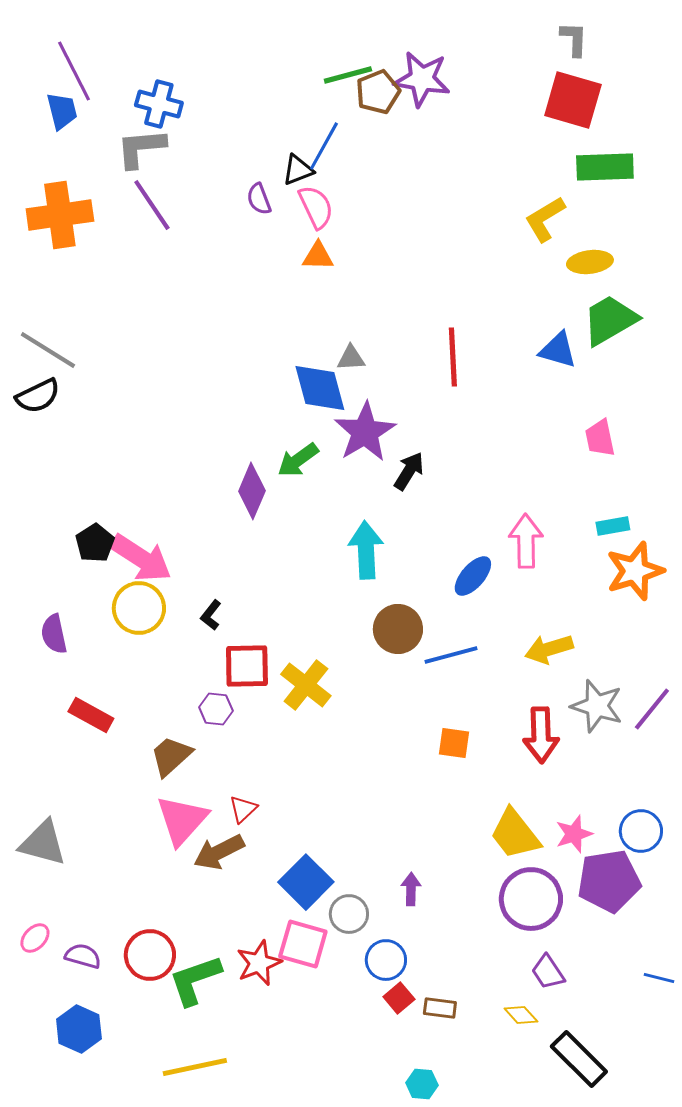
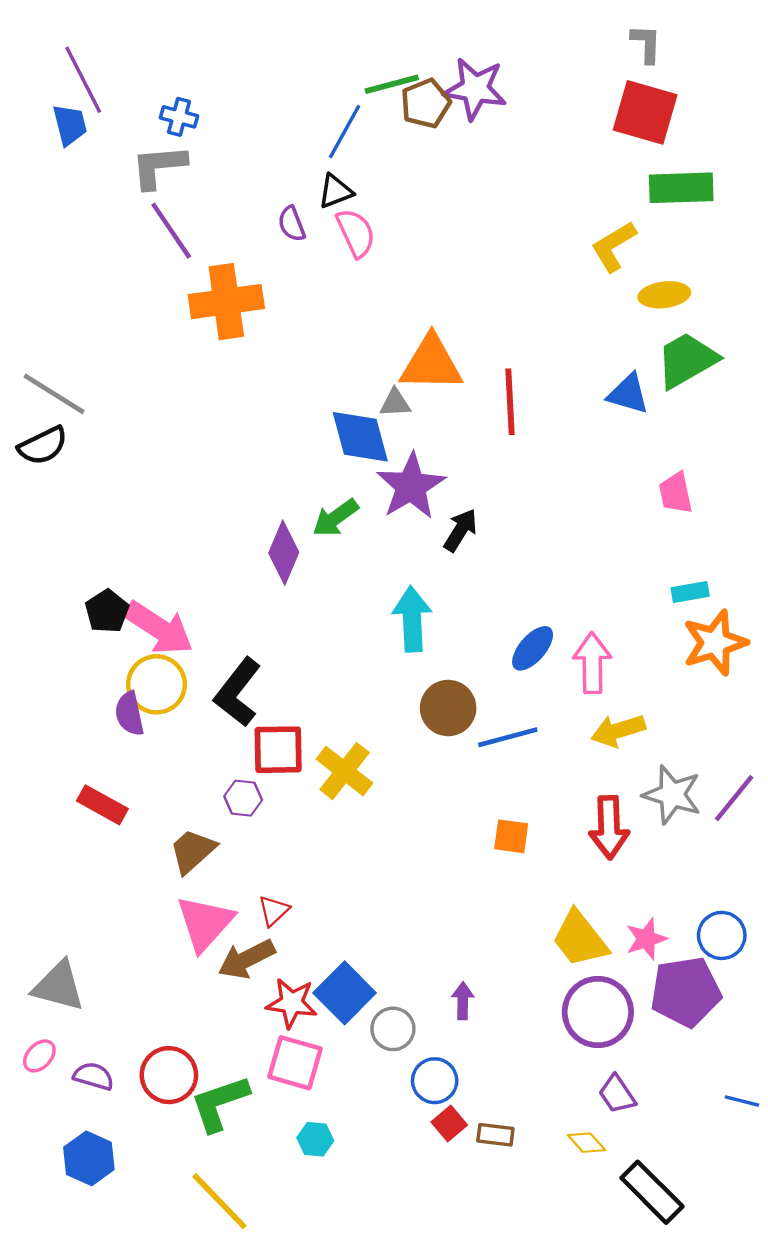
blue cross: (159, 104) -> (179, 117), size x0.7
blue line: (324, 146) -> (345, 132), moved
orange cross: (60, 215) -> (226, 302), moved
orange triangle: (318, 256) -> (431, 363), moved, size x1.8
pink arrow: (526, 541) -> (592, 663), moved
black L-shape: (211, 615) -> (238, 692), size x2.0
purple semicircle: (54, 634) -> (129, 714), moved
gray triangle: (43, 843) -> (59, 986), moved
pink square: (303, 944) -> (295, 1063), moved
red star: (259, 963) -> (292, 1003), moved, turned 30
yellow line: (195, 1067) -> (220, 1201), turned 58
cyan hexagon: (422, 1084) -> (315, 1139), moved

